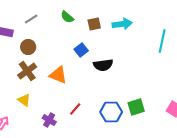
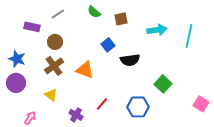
cyan arrow: (122, 24) -> (157, 30), moved
green square: (136, 107) -> (163, 84), moved, turned -30

